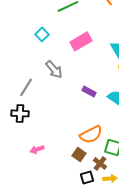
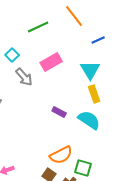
gray arrow: (54, 69) -> (24, 77), moved

